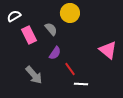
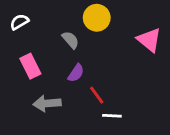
pink rectangle: (29, 35) -> (30, 66), moved
pink triangle: (108, 50) -> (149, 40), moved
gray arrow: (34, 75) -> (47, 103), turned 126

